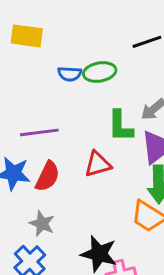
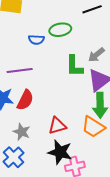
blue semicircle: (70, 74) -> (36, 40), moved
red triangle: (98, 164) -> (57, 126), moved

